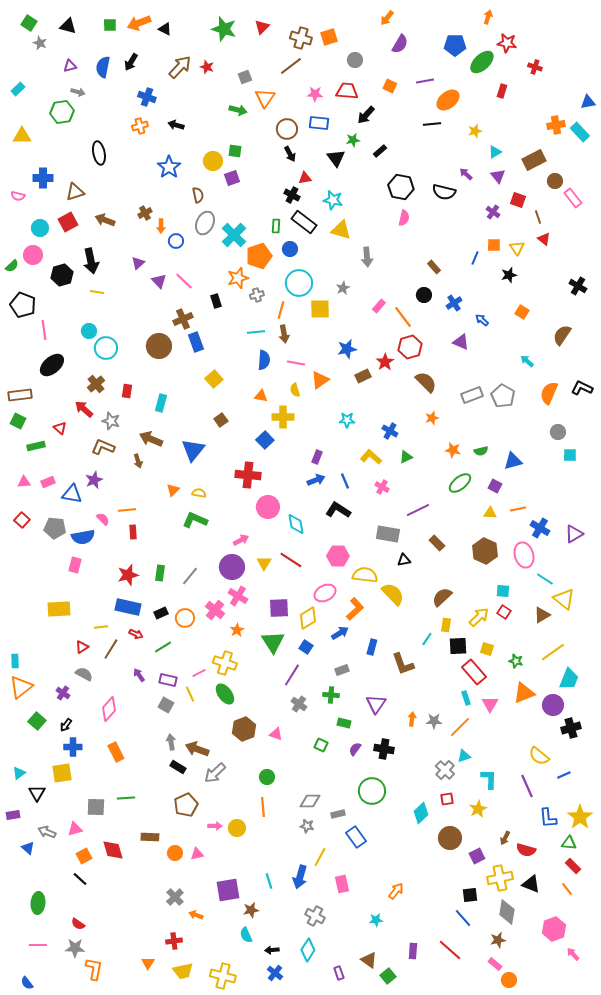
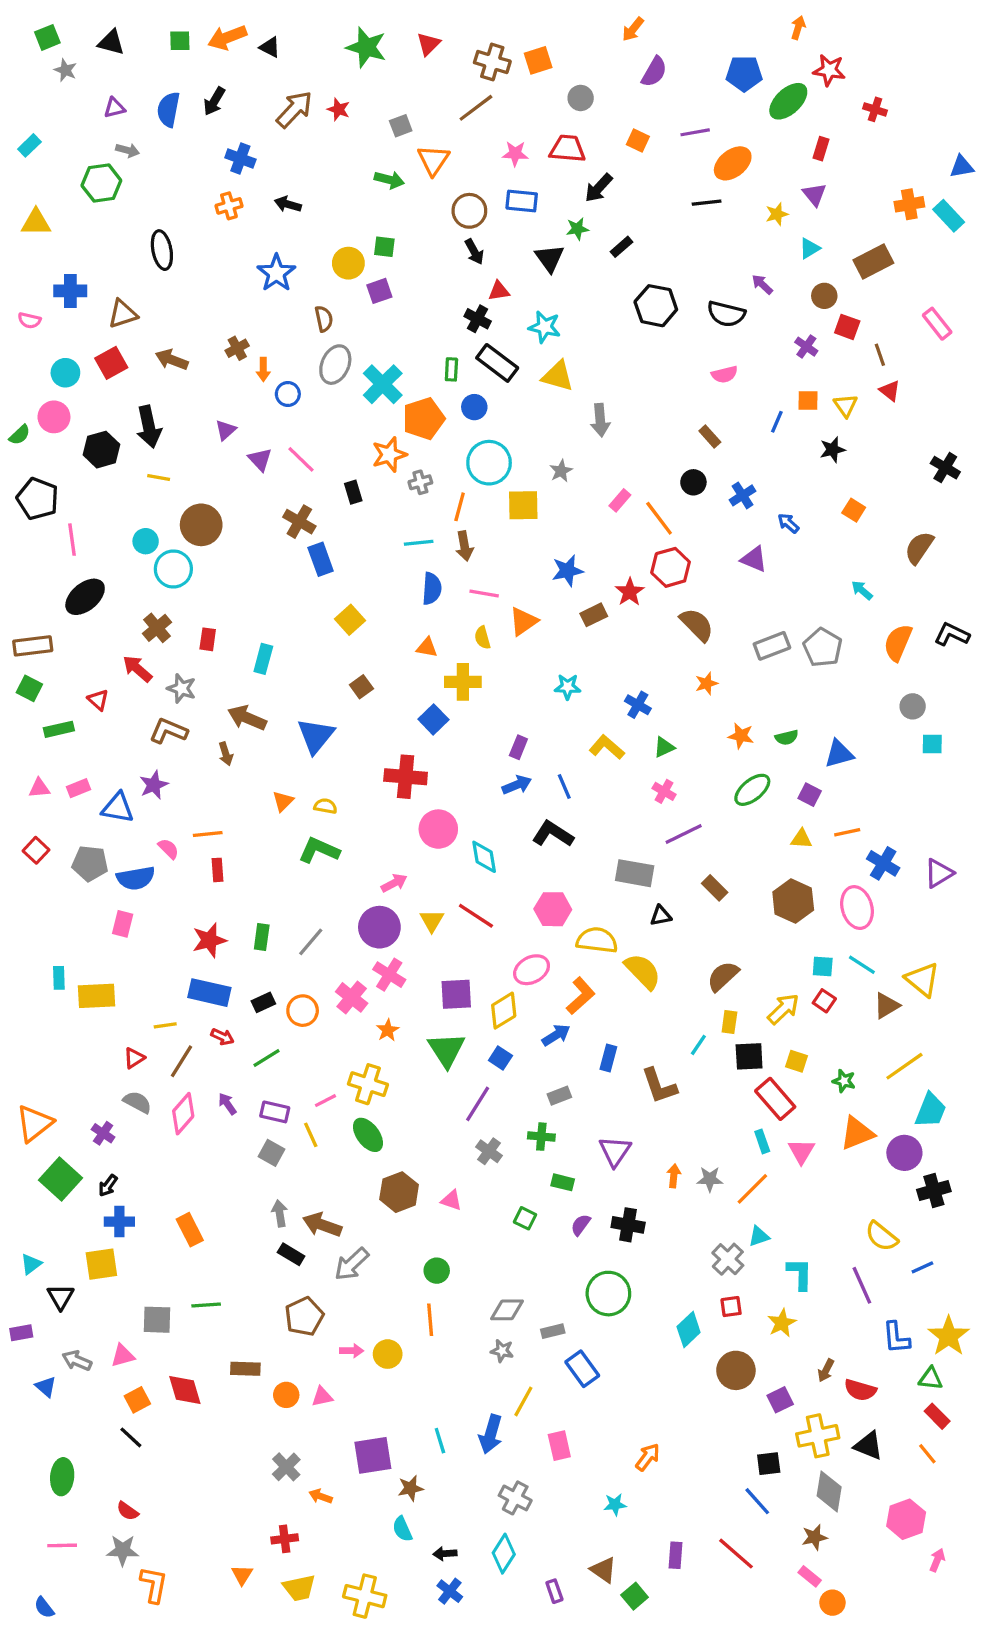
green square: (29, 23) -> (47, 37), turned 35
purple triangle: (498, 176) -> (814, 194), moved
brown circle: (555, 181) -> (824, 296), moved
pink semicircle: (404, 218) -> (725, 374), moved, turned 63
brown cross: (183, 319) -> (299, 522), turned -36
brown circle: (159, 346) -> (201, 525), moved
pink cross: (382, 487) -> (664, 791), moved
cyan line: (545, 579) -> (862, 965), moved
cyan rectangle: (15, 661) -> (59, 978), moved
pink diamond: (109, 709) -> (183, 1114), moved
green square: (37, 721) -> (61, 1179), size x1.4
pink arrow: (573, 954) -> (937, 1560), turned 64

